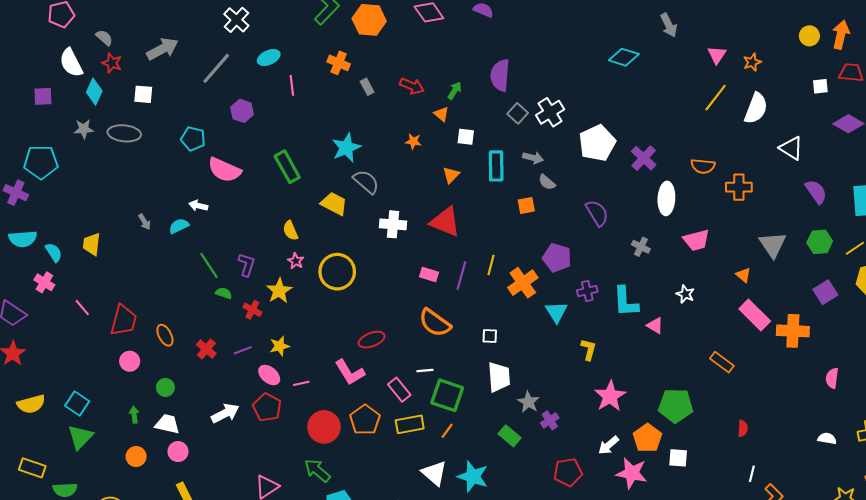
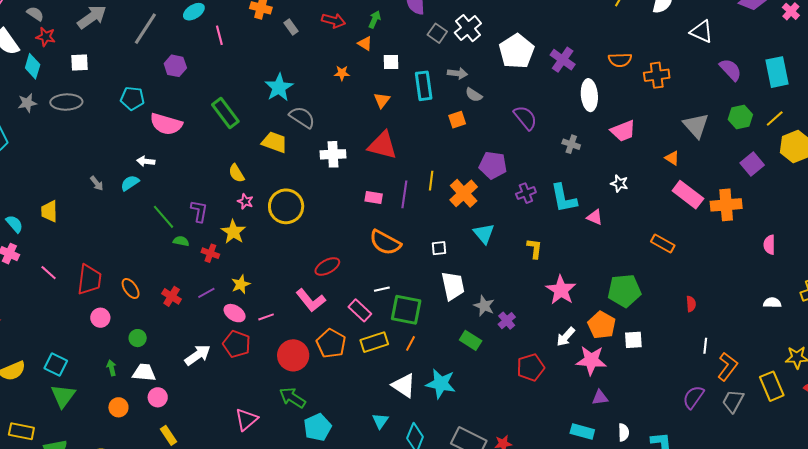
cyan triangle: (556, 312) -> (484, 234), moved

